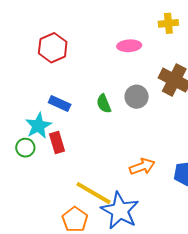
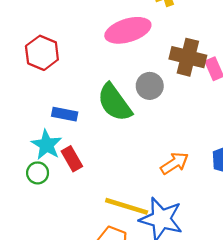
pink ellipse: (129, 46) -> (128, 30), size x1.6
green semicircle: (104, 104) -> (114, 103), size x1.8

